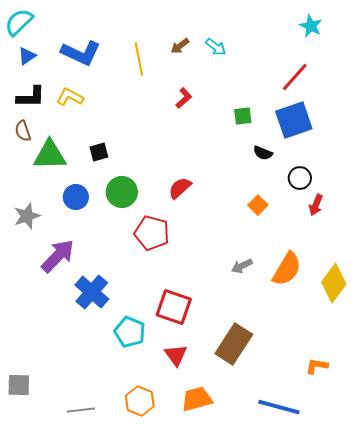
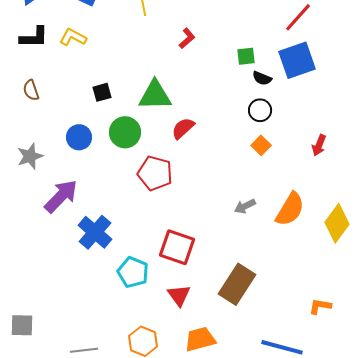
brown semicircle: (23, 131) -> (31, 90), moved
black semicircle: (263, 153) -> (262, 78), moved
green triangle: (50, 155) -> (155, 95), moved
black circle: (300, 178) -> (260, 110), moved

